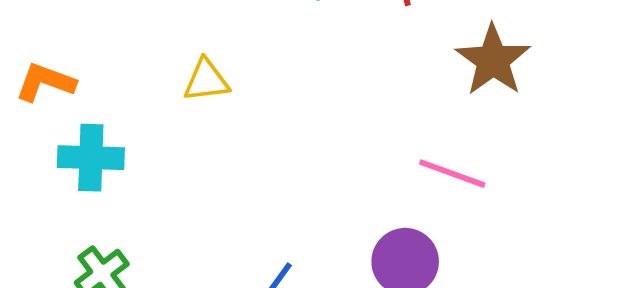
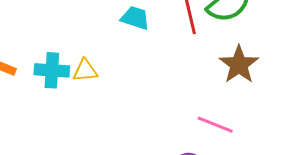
cyan cross: (91, 158) -> (52, 70), moved

